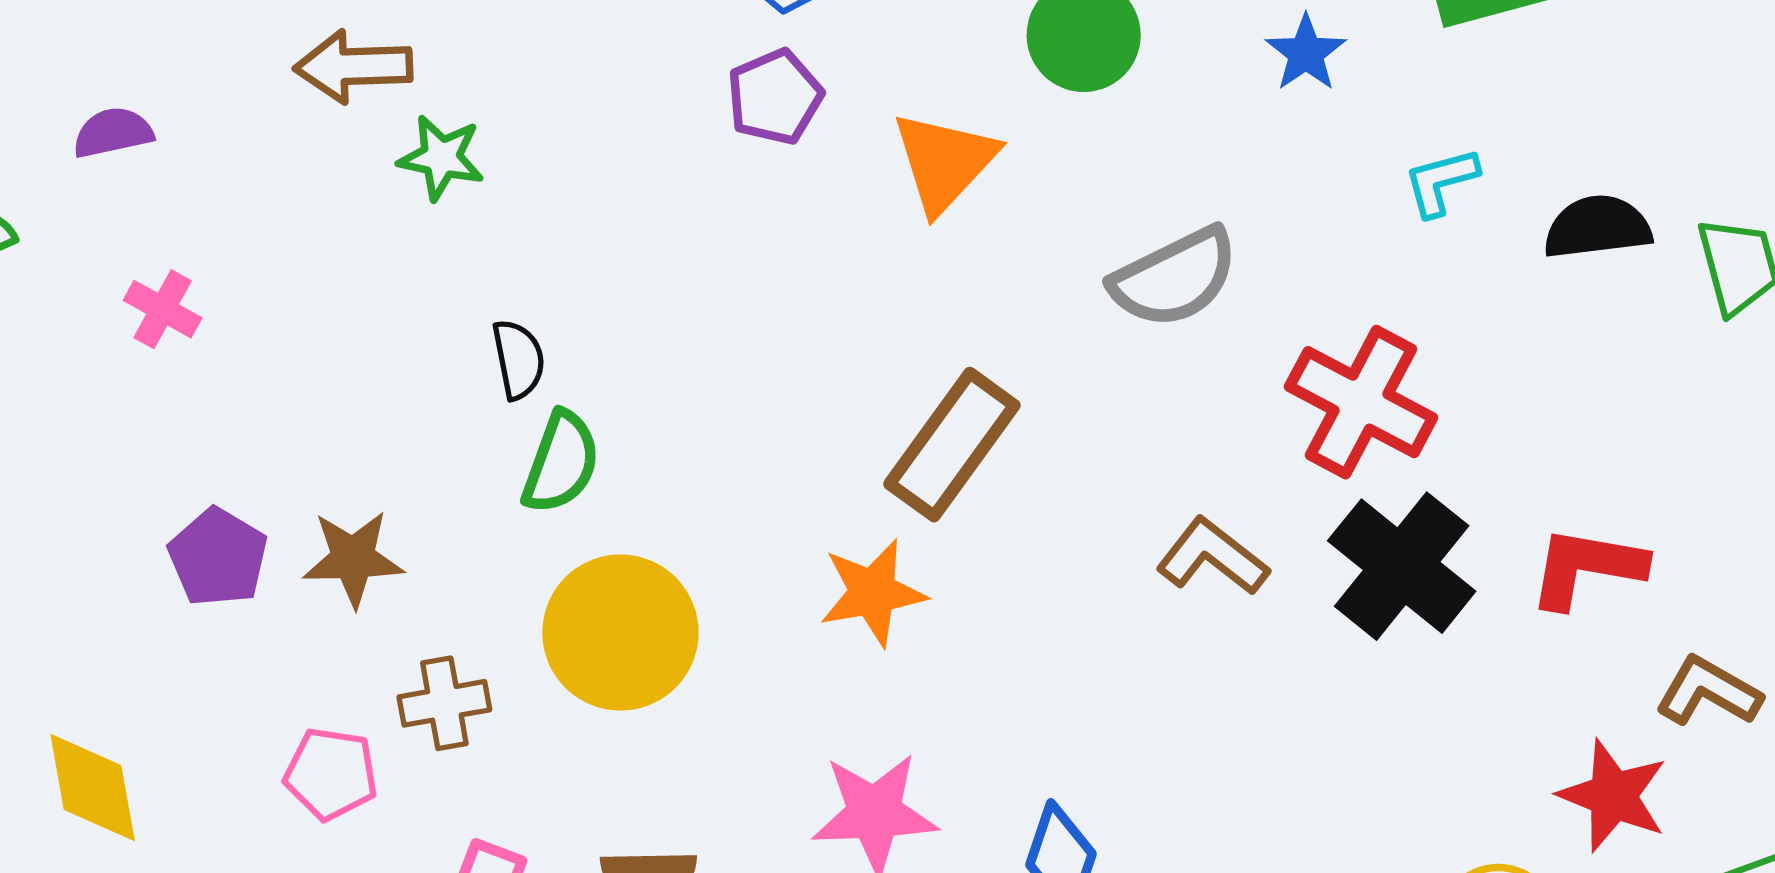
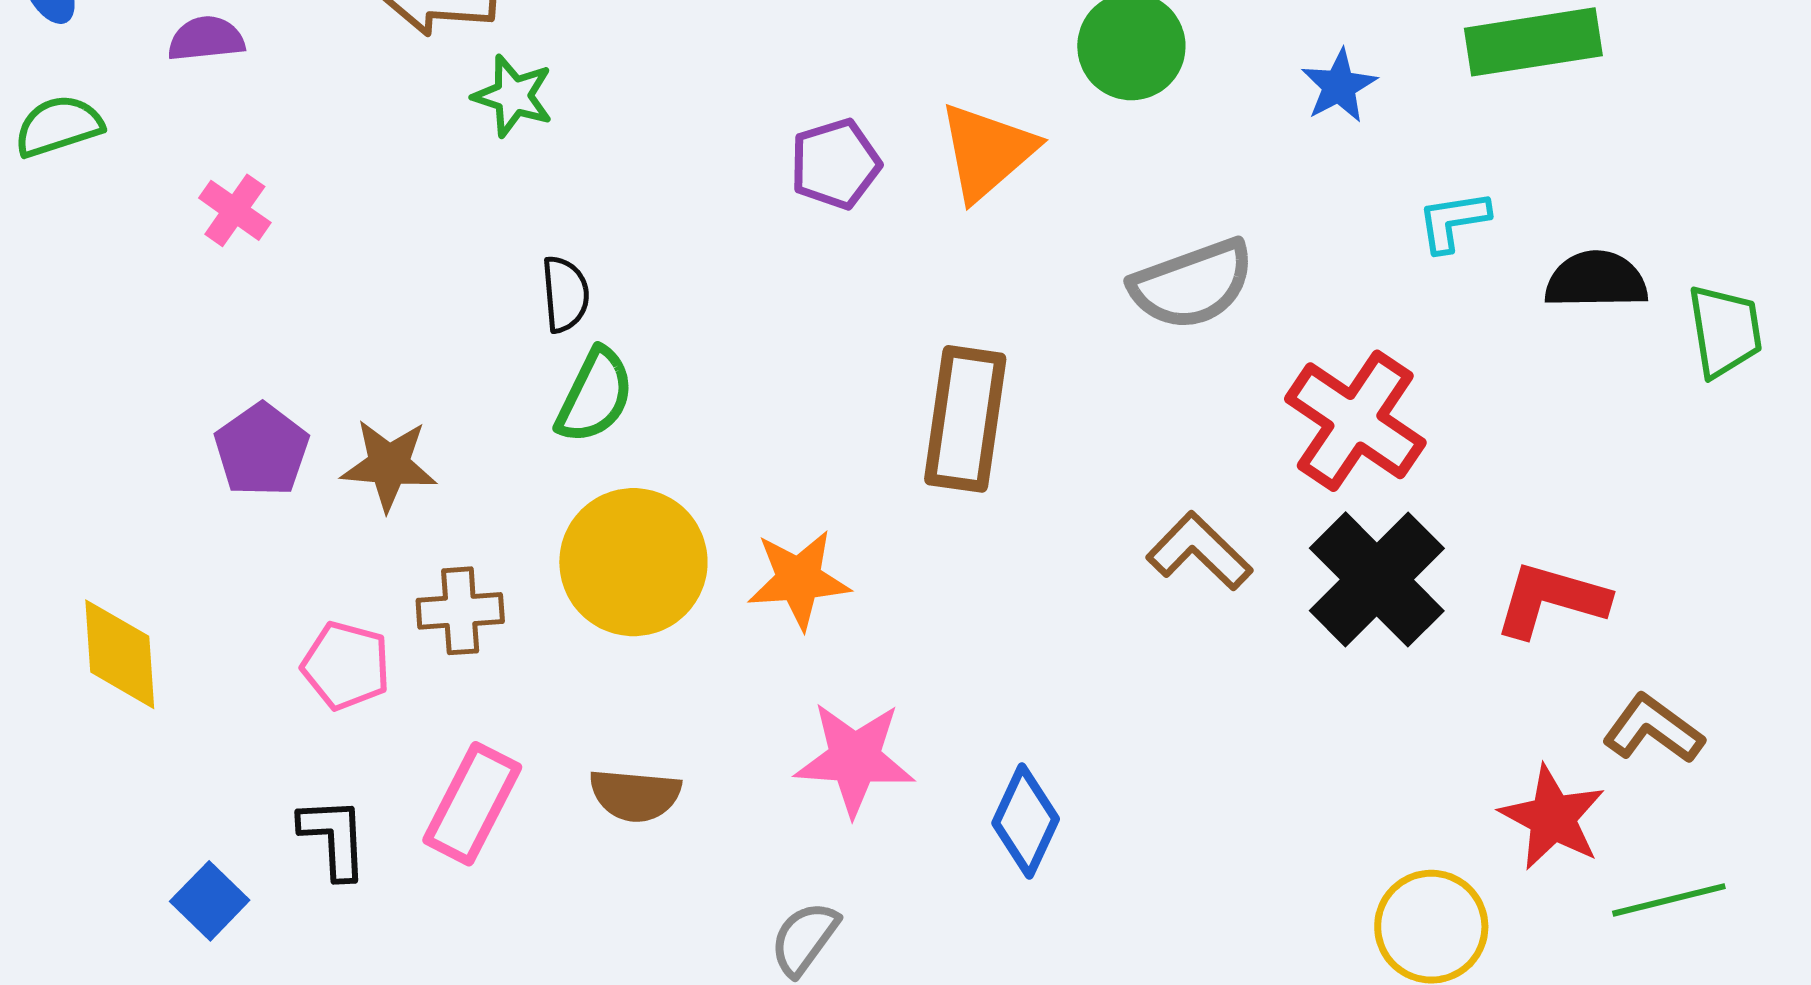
purple pentagon: (775, 97) -> (835, 164), moved
brown rectangle: (952, 445) -> (965, 419), turned -34
orange star: (873, 593) -> (799, 580), moved

